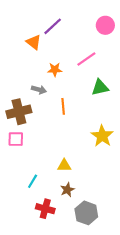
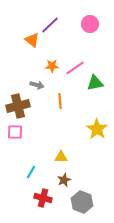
pink circle: (105, 25) -> (90, 24), moved
pink line: (86, 59) -> (75, 68), moved

